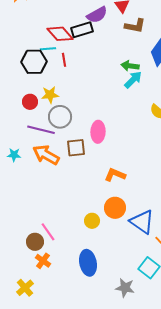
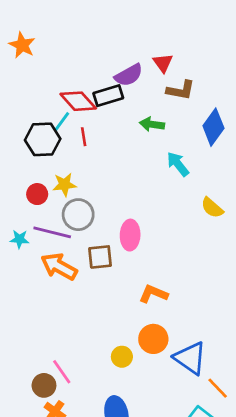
cyan line: (48, 49) -> (62, 122), turned -49
green arrow: (130, 66) -> (152, 124), moved
cyan arrow: (133, 80) -> (178, 164), turned -84
cyan star: (14, 155) -> (19, 239), moved

